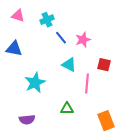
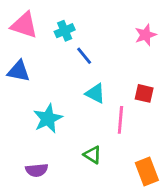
pink triangle: (18, 16) -> (24, 25), size x1.5
pink star: (83, 40) -> (146, 35), moved
green triangle: (67, 109) -> (93, 155), turned 32

